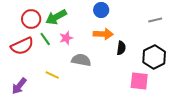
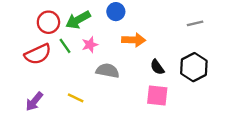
blue circle: (101, 10) -> (116, 12), moved
black semicircle: (121, 48) -> (157, 67), moved, turned 136
yellow line: (52, 75) -> (76, 98), moved
pink square: (139, 81) -> (157, 96), moved

